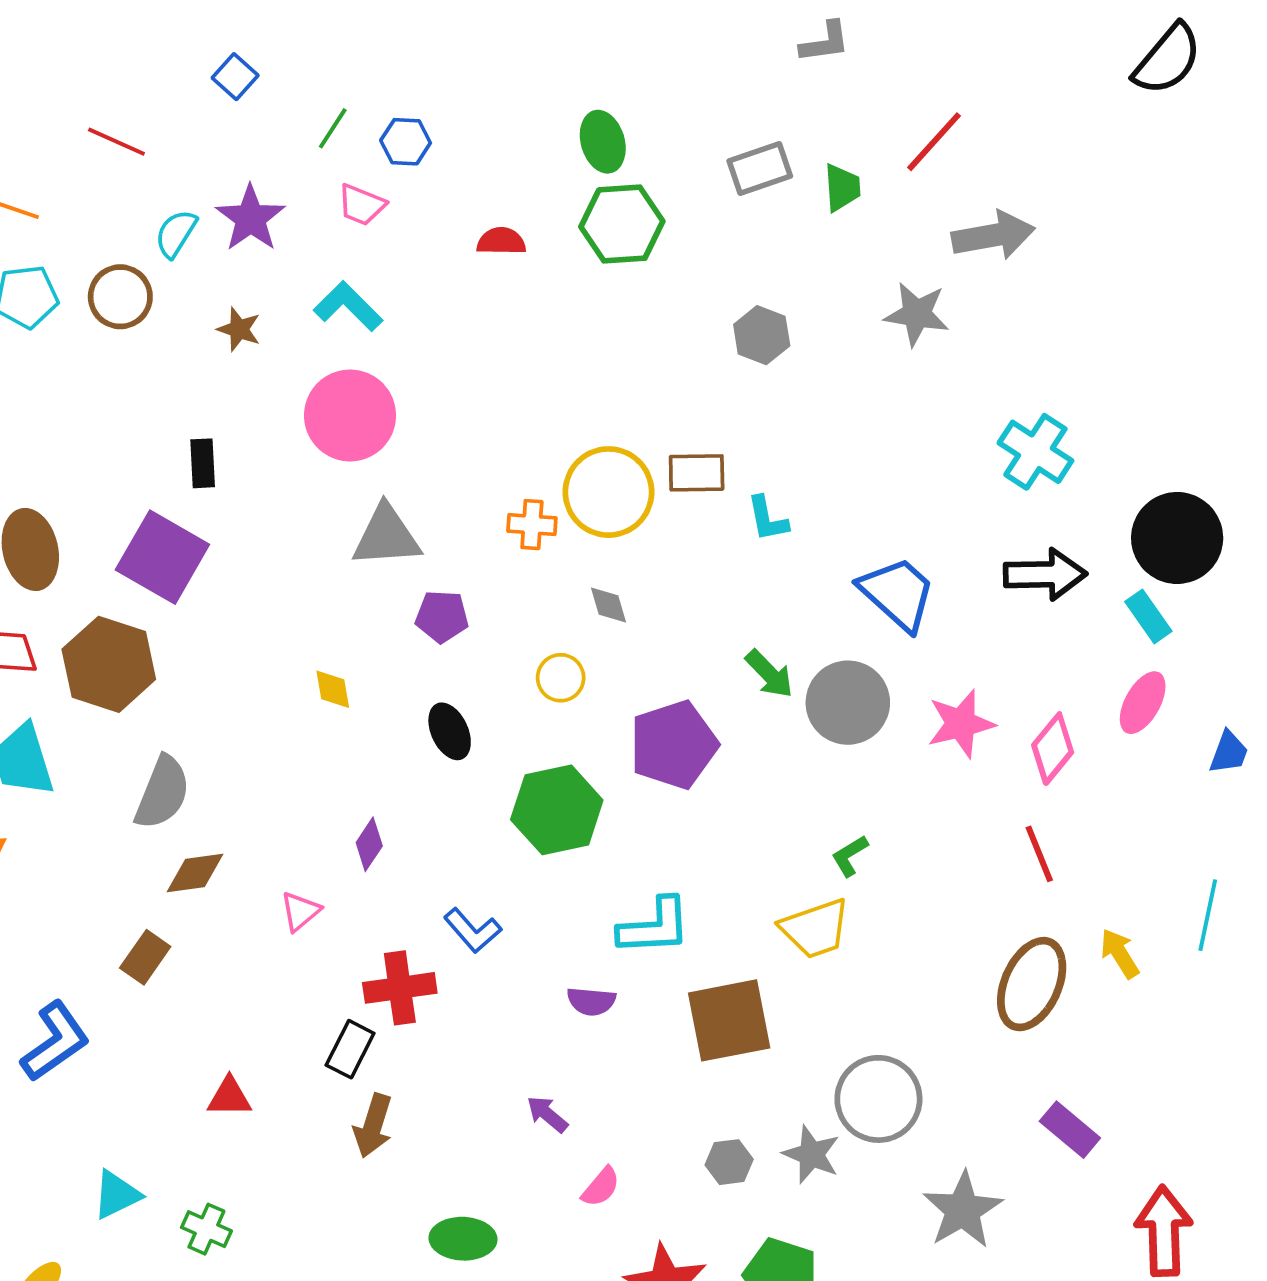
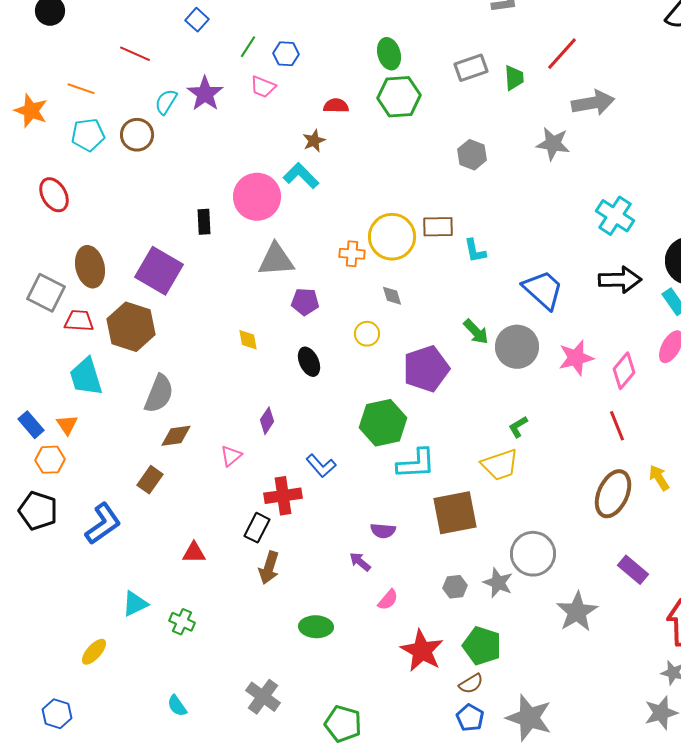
cyan L-shape: (348, 306) -> (301, 176), moved
brown star: (239, 329) -> (314, 141), moved, turned 30
black rectangle: (203, 463) -> (204, 222), moved
green hexagon: (557, 810) -> (383, 423), moved
purple semicircle: (591, 1001) -> (383, 531), moved

